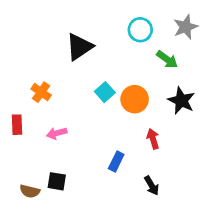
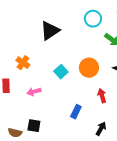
cyan square: (105, 92) -> (61, 72), moved
black arrow: (152, 186) -> (101, 129), turned -120

